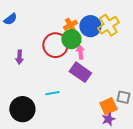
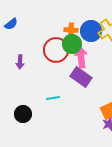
orange cross: (70, 25) -> (71, 30), turned 32
pink arrow: (80, 52) -> (81, 57), size x1.5
black circle: (22, 109) -> (23, 114), size x0.7

